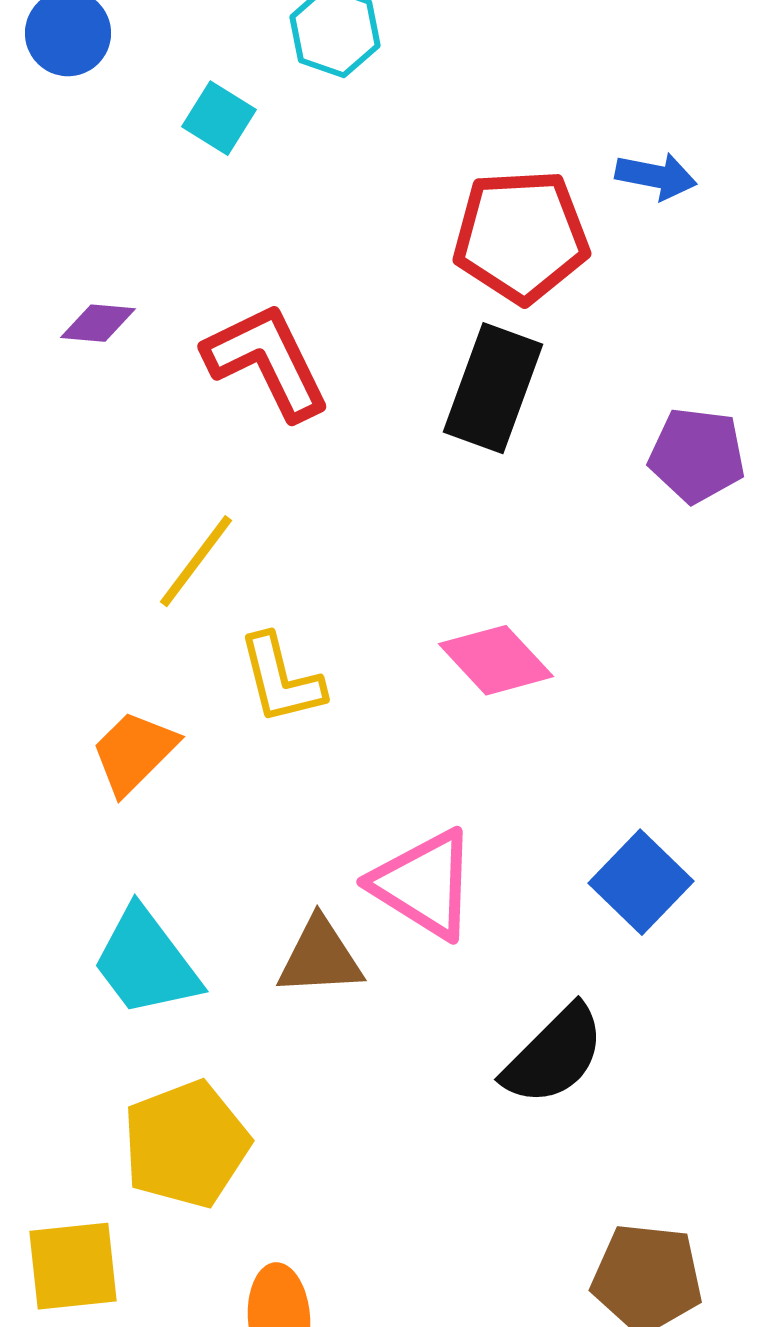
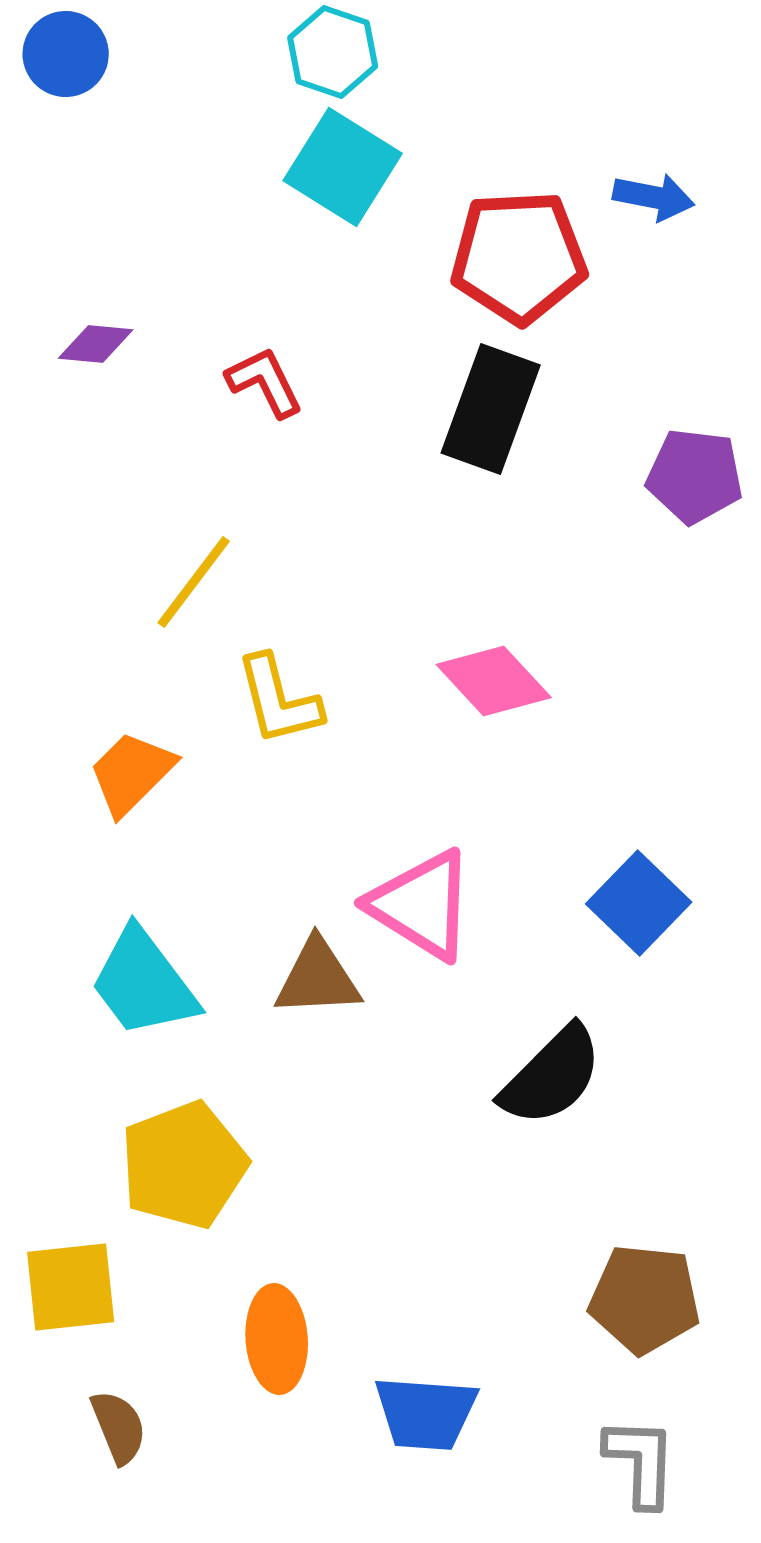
cyan square: (219, 118) -> (343, 167), moved, size x1.6
red L-shape: (267, 361) -> (265, 382), size x0.6

